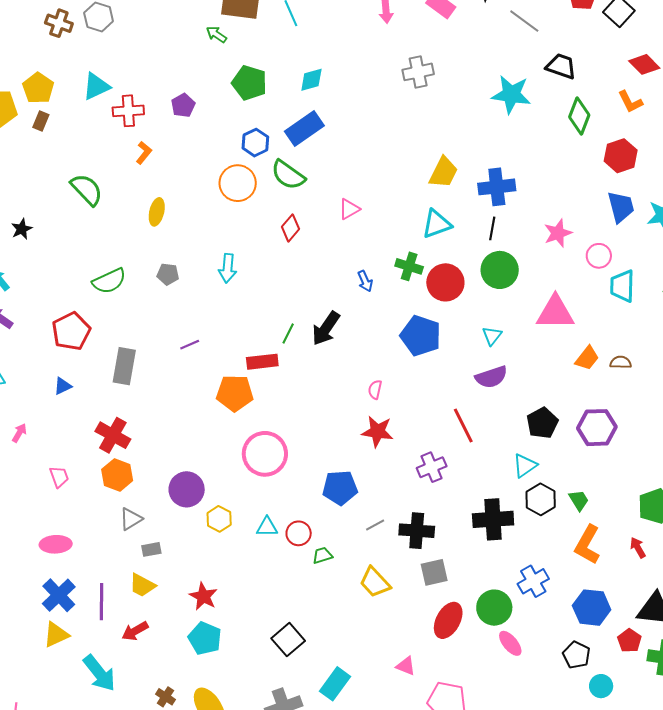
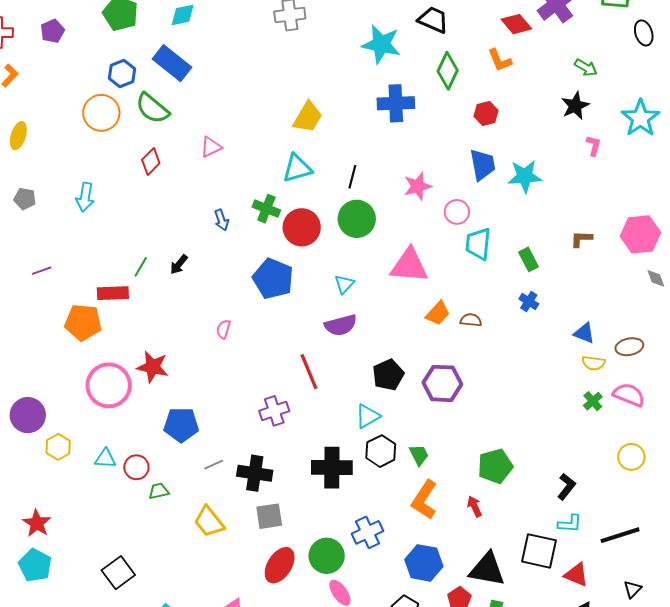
blue rectangle: (304, 128) -> (172, 63), turned 69
red hexagon: (621, 156) -> (486, 113), size x0.7
blue cross: (497, 187) -> (396, 103), moved
black arrow: (326, 328) -> (179, 264), size x0.6
red star: (377, 432) -> (153, 367), moved

